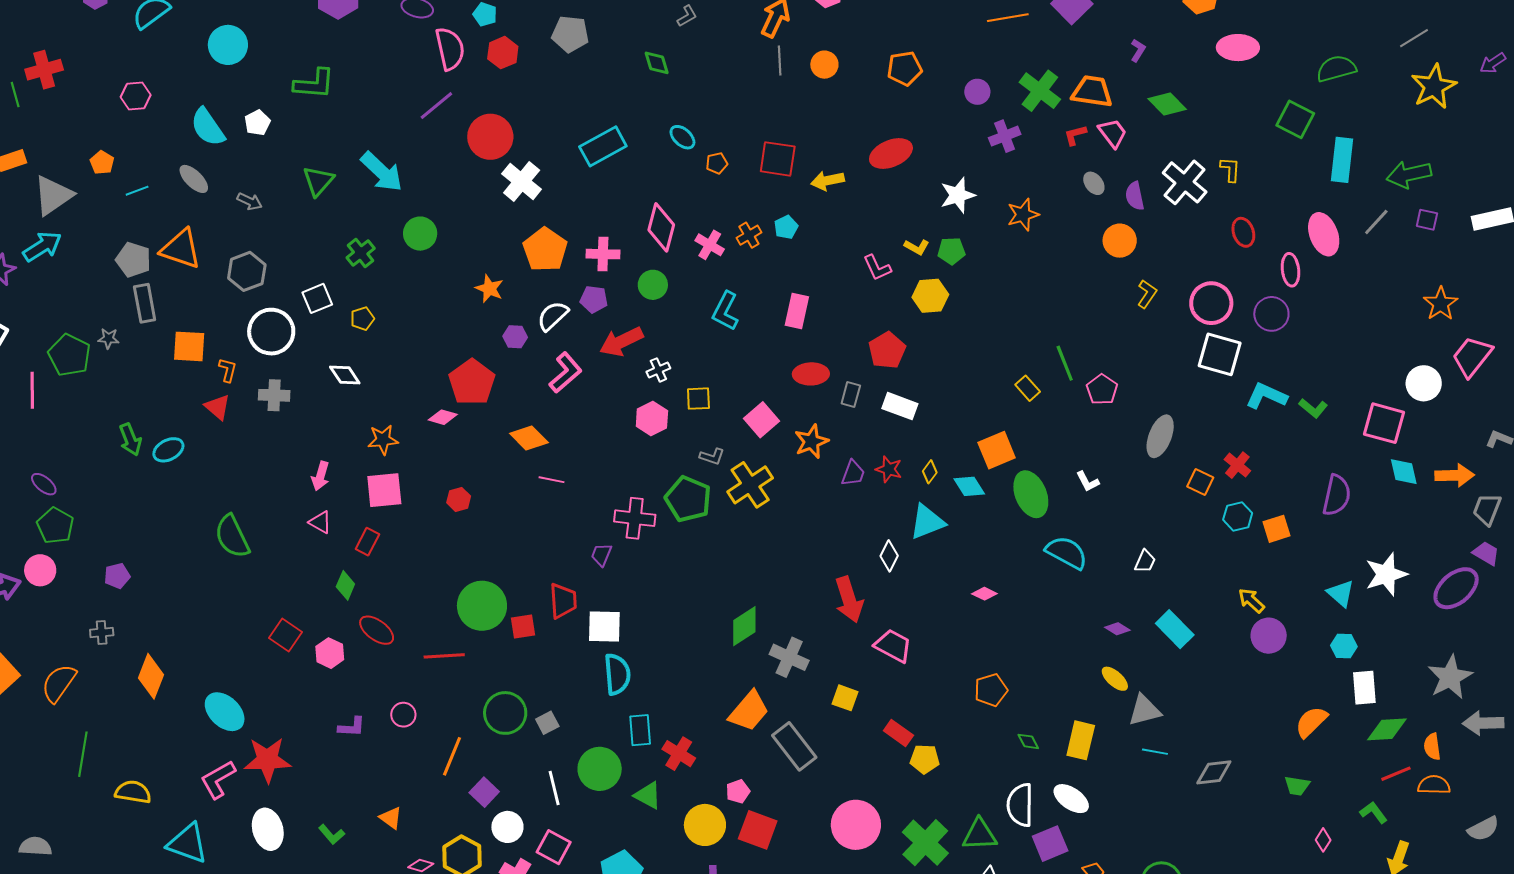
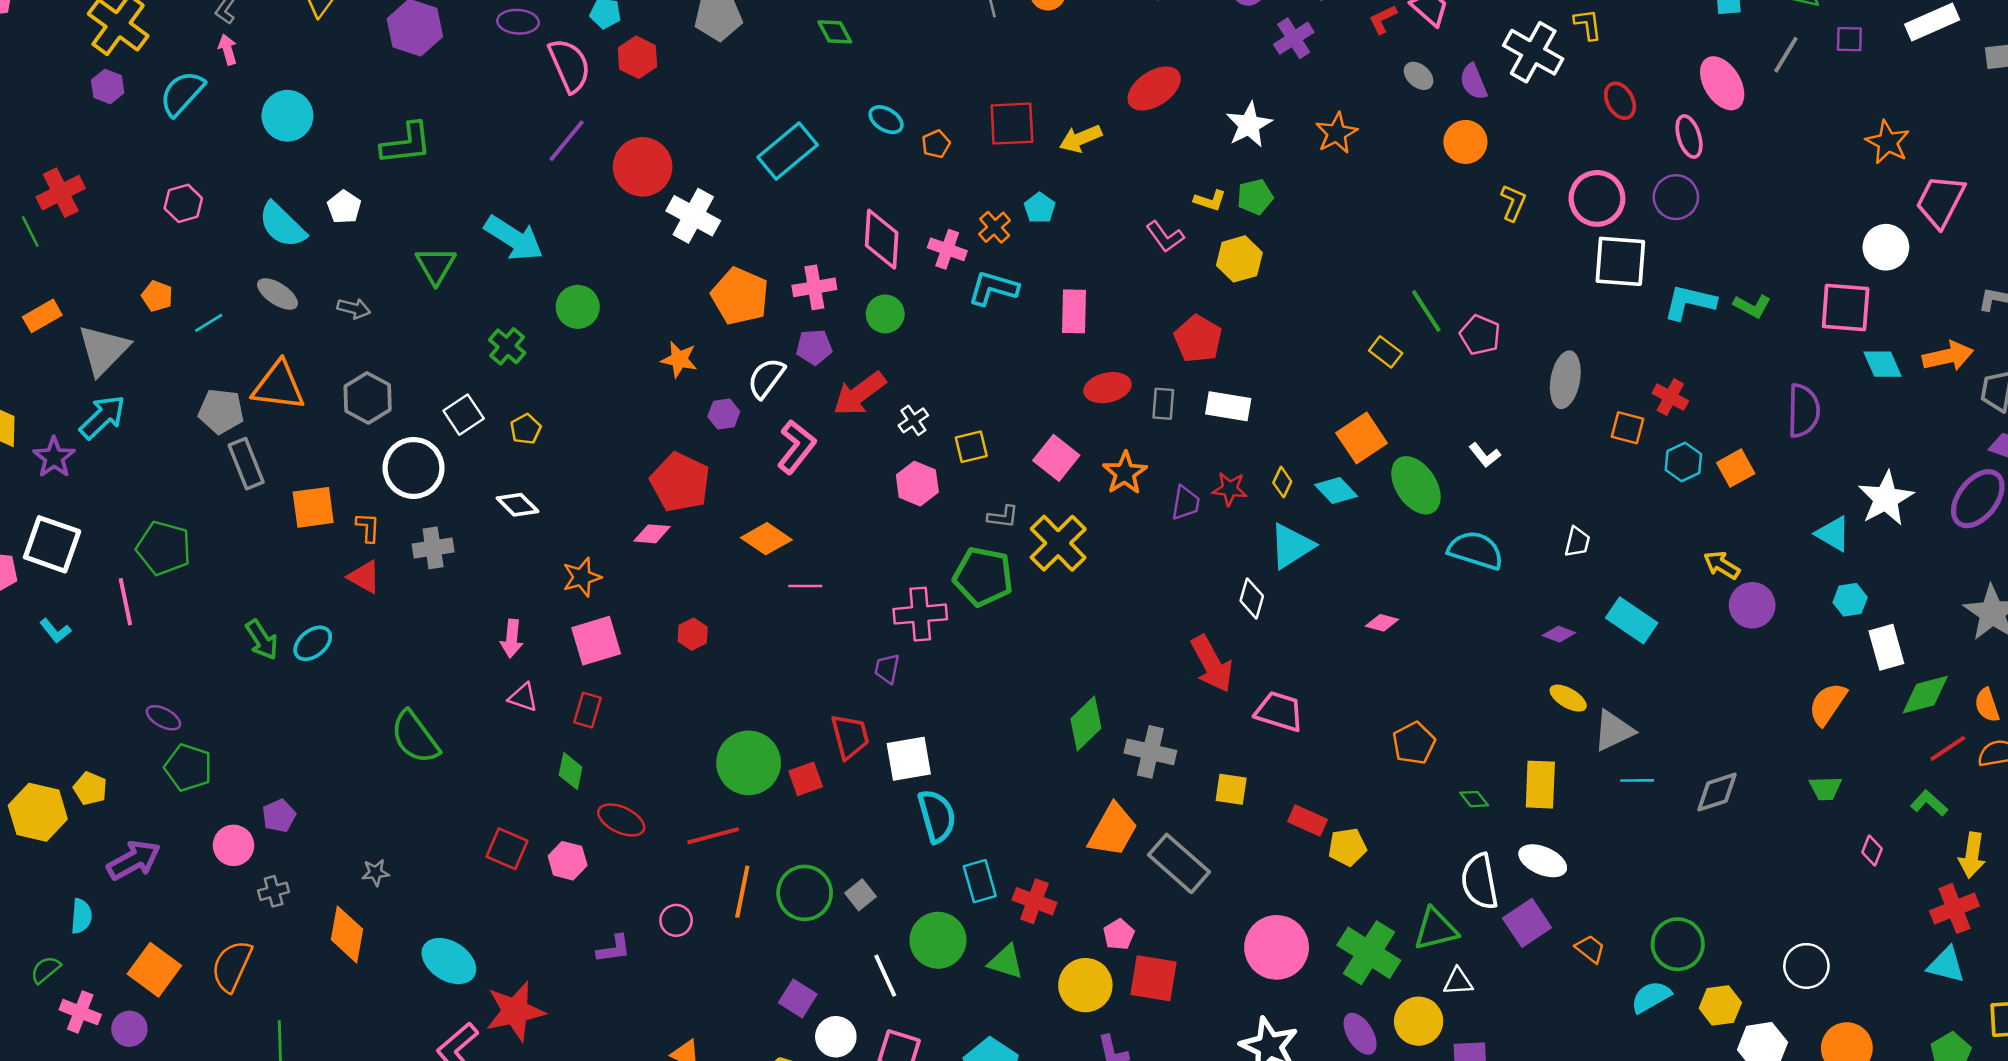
cyan L-shape: (725, 311) -> (993, 288), moved, turned 90
gray star: (108, 338) -> (376, 873), moved
pink circle: (40, 570) -> (233, 845), moved
orange line: (452, 756) -> (742, 892), moved

